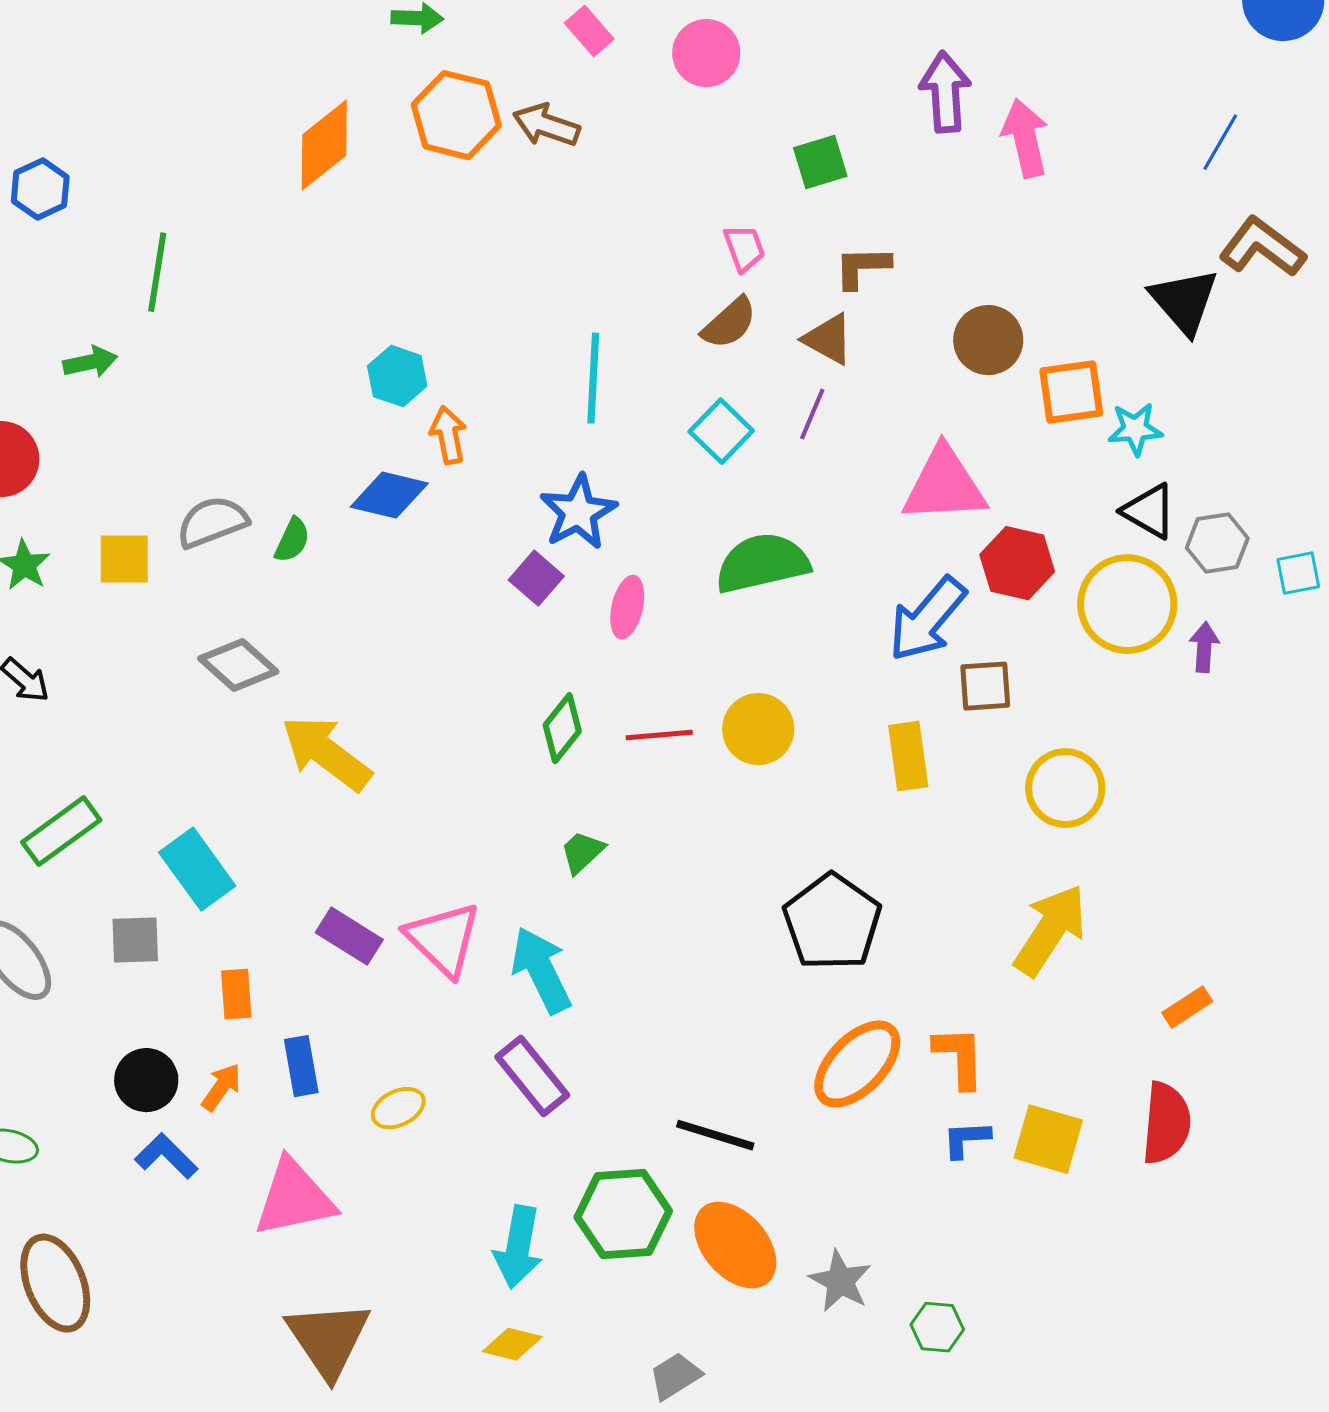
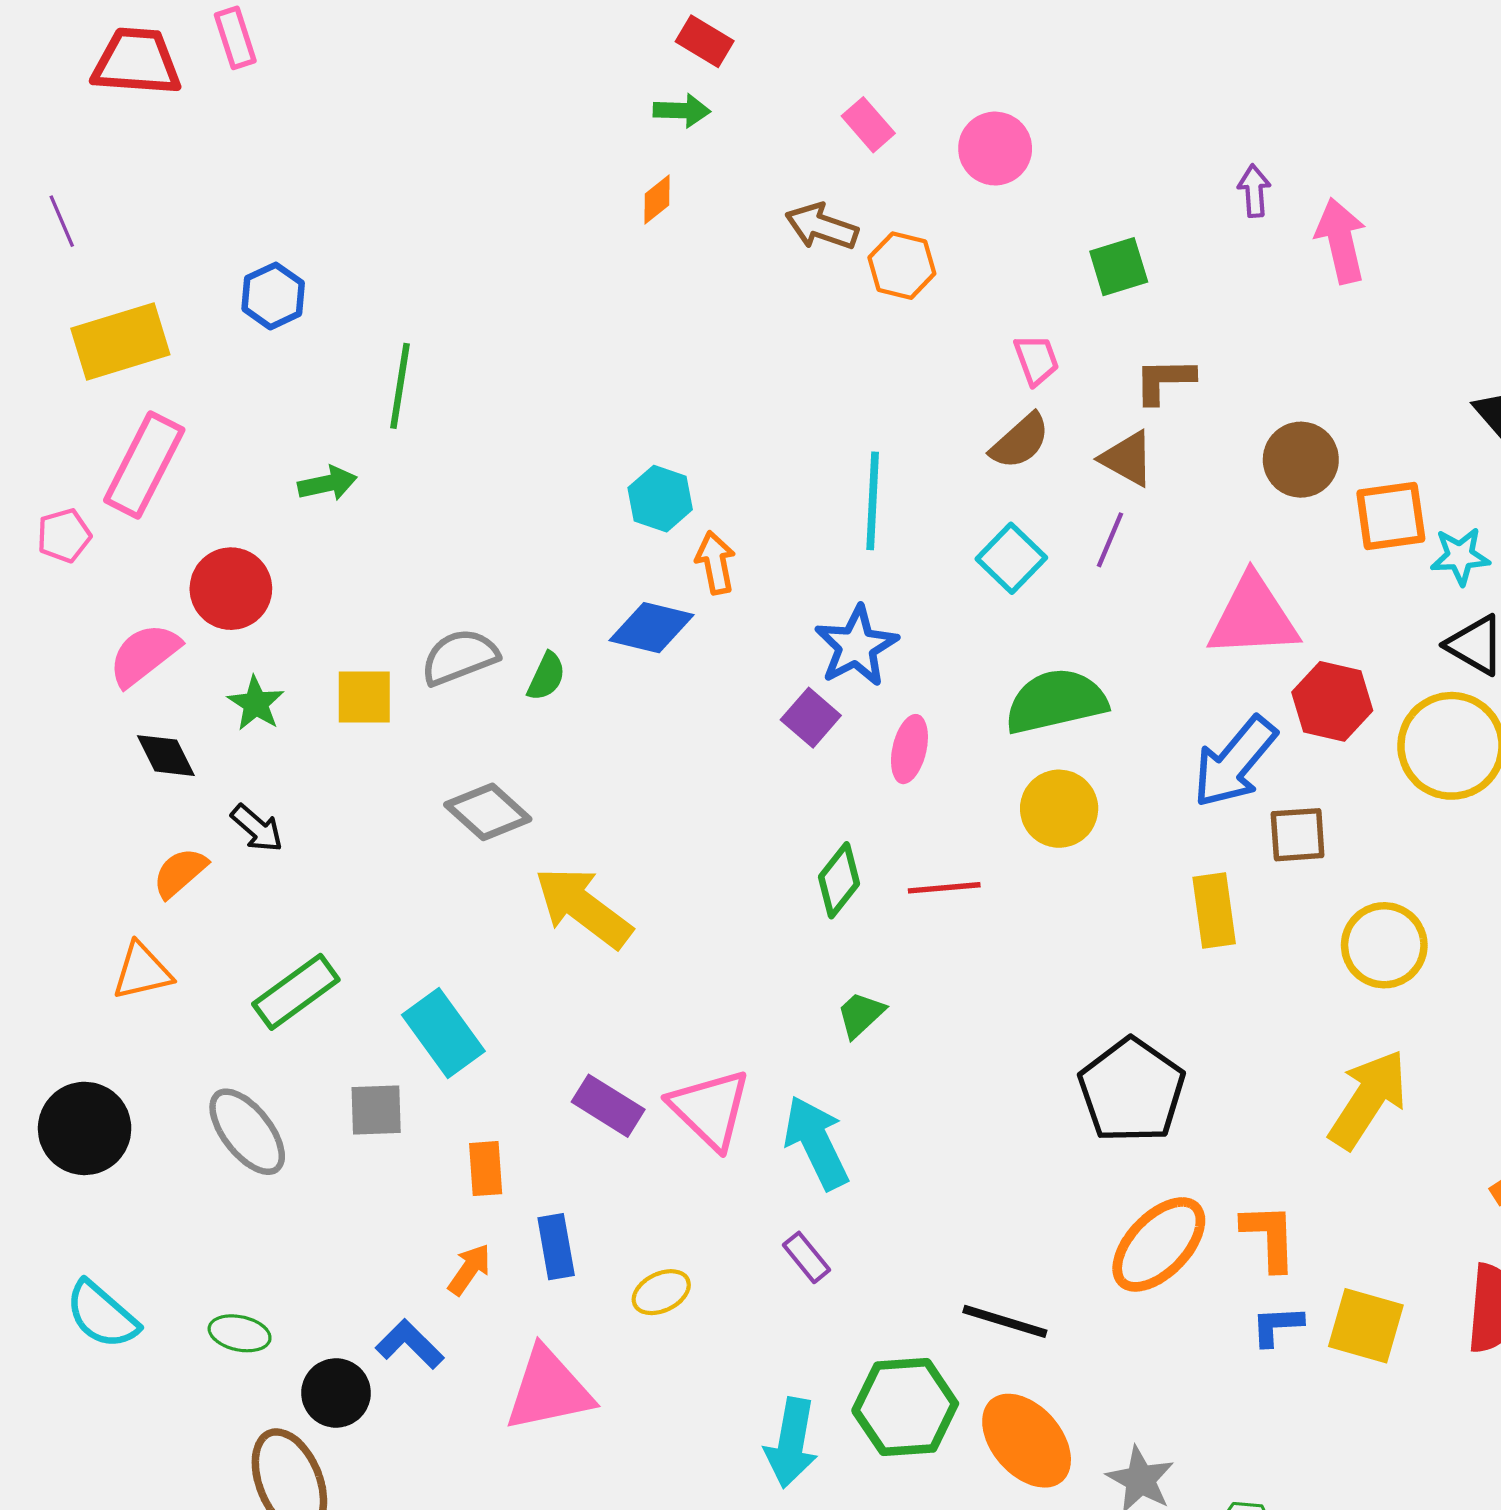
purple arrow: (945, 92) -> (1254, 191), size x0.6
orange hexagon: (456, 115) -> (902, 266), moved, size x0.7
orange diamond: (324, 145) -> (657, 199), moved, size x0.5
yellow circle: (758, 729) -> (1059, 809), moved
purple rectangle: (532, 1076) -> (806, 1257), size x0.6
black circle: (146, 1080) -> (336, 1393), moved

